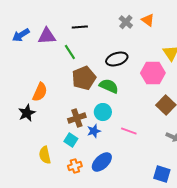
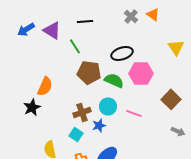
purple triangle: (47, 36) -> (52, 30), turned 36
pink hexagon: (153, 73) -> (141, 73), moved
brown pentagon: (84, 78) -> (89, 72), turned 30
pink line: (129, 131) -> (134, 113), moved

